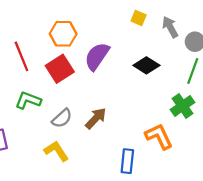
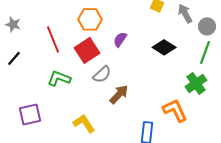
purple semicircle: (97, 56) -> (120, 39), size x0.6
gray semicircle: (62, 118) -> (102, 74), moved

